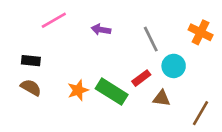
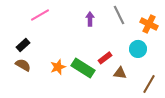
purple arrow: (101, 30) -> (90, 19), moved, turned 80
gray line: (151, 39) -> (119, 15), moved
black rectangle: (31, 61) -> (23, 45), turned -48
cyan circle: (174, 66) -> (138, 49), moved

